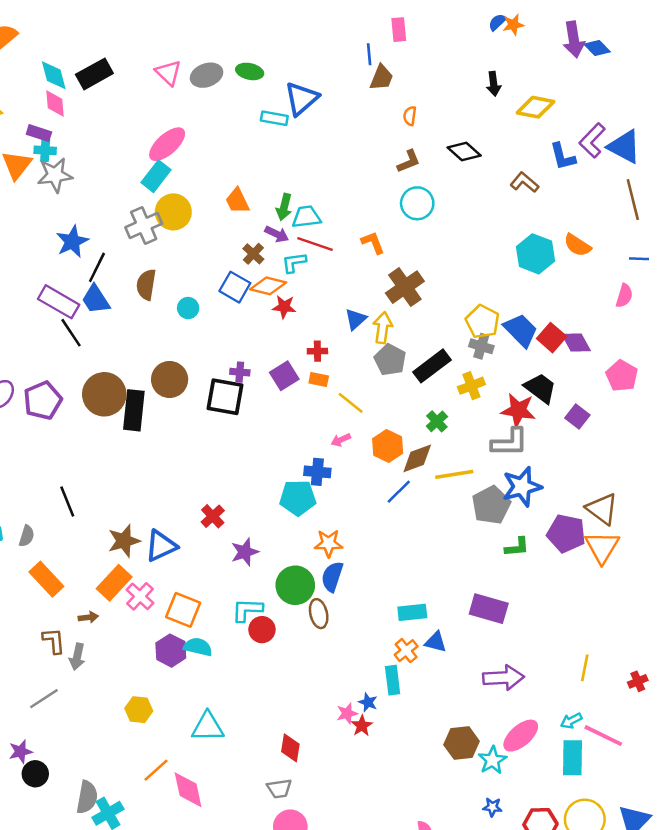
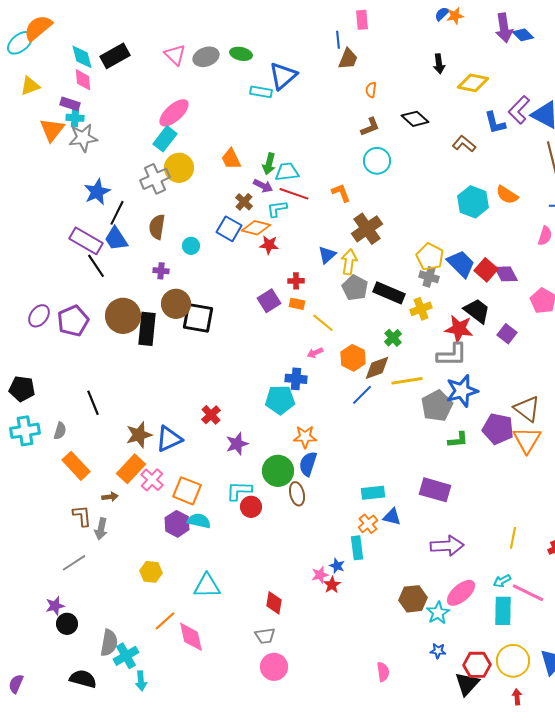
black rectangle: (432, 366) -> (389, 293), turned 60
purple cross: (240, 372) -> (161, 271), moved
black square: (225, 397) -> (198, 318), moved

